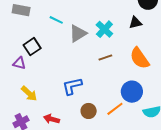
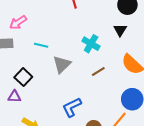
black triangle: (135, 23) -> (120, 30), turned -32
gray triangle: (78, 33) -> (62, 64), moved

